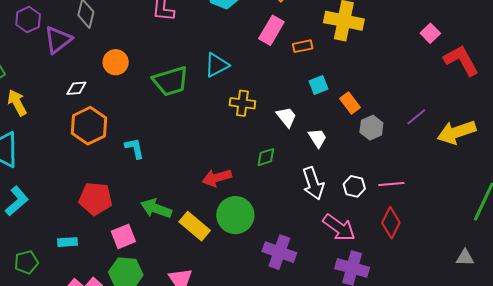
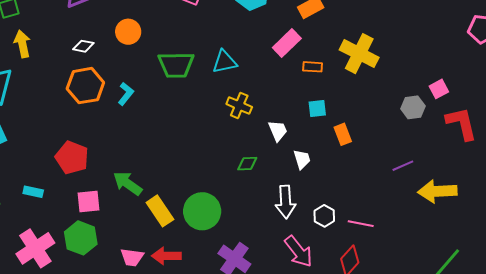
gray hexagon: (371, 128) -> (413, 107), moved
cyan L-shape: (135, 148) -> (126, 94), moved, turned 35
red arrow: (217, 178) -> (166, 256), moved

